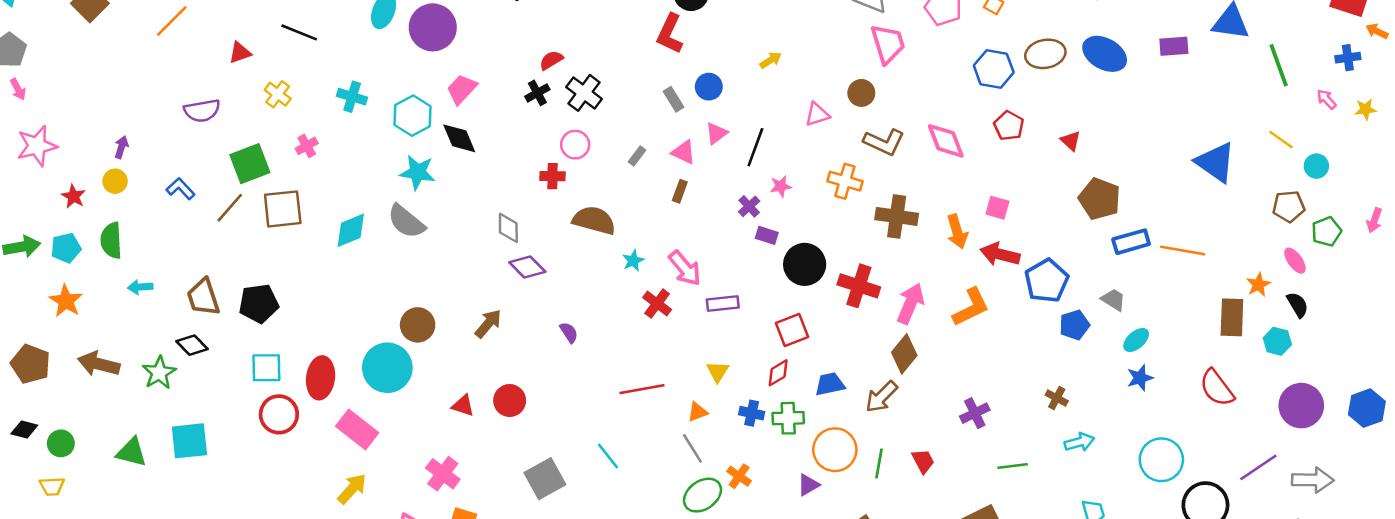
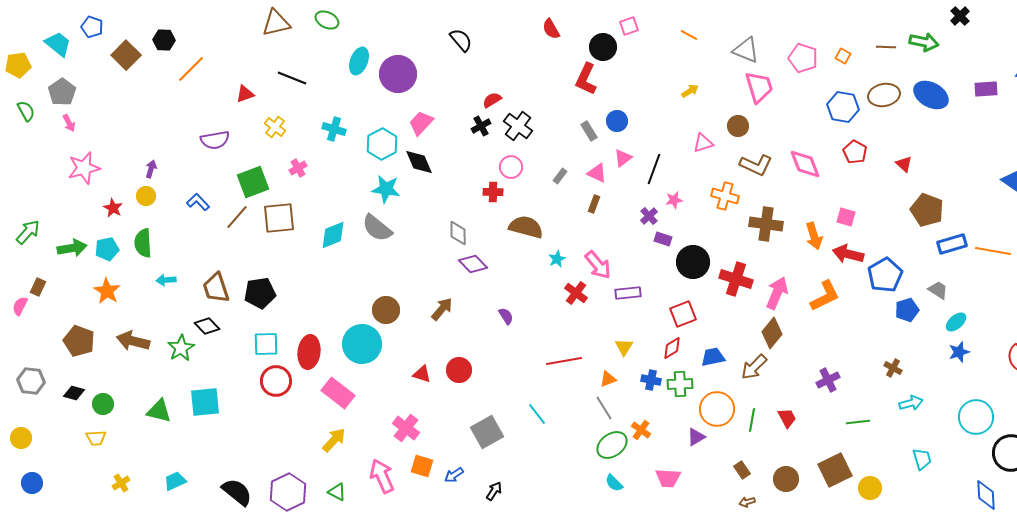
yellow arrow: (771, 60) -> (690, 91), moved

